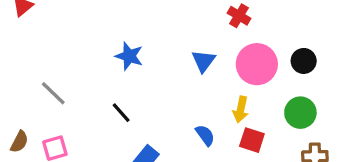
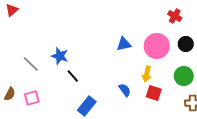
red cross: (239, 16) -> (175, 16), moved
blue star: (129, 56) -> (60, 56), moved
blue triangle: (203, 61) -> (124, 44), turned 42

